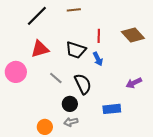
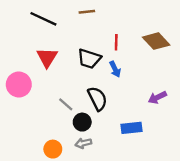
black line: (37, 16) -> (43, 19), turned 70
red triangle: (40, 49) -> (47, 58), turned -42
gray line: (56, 78) -> (66, 104), moved

